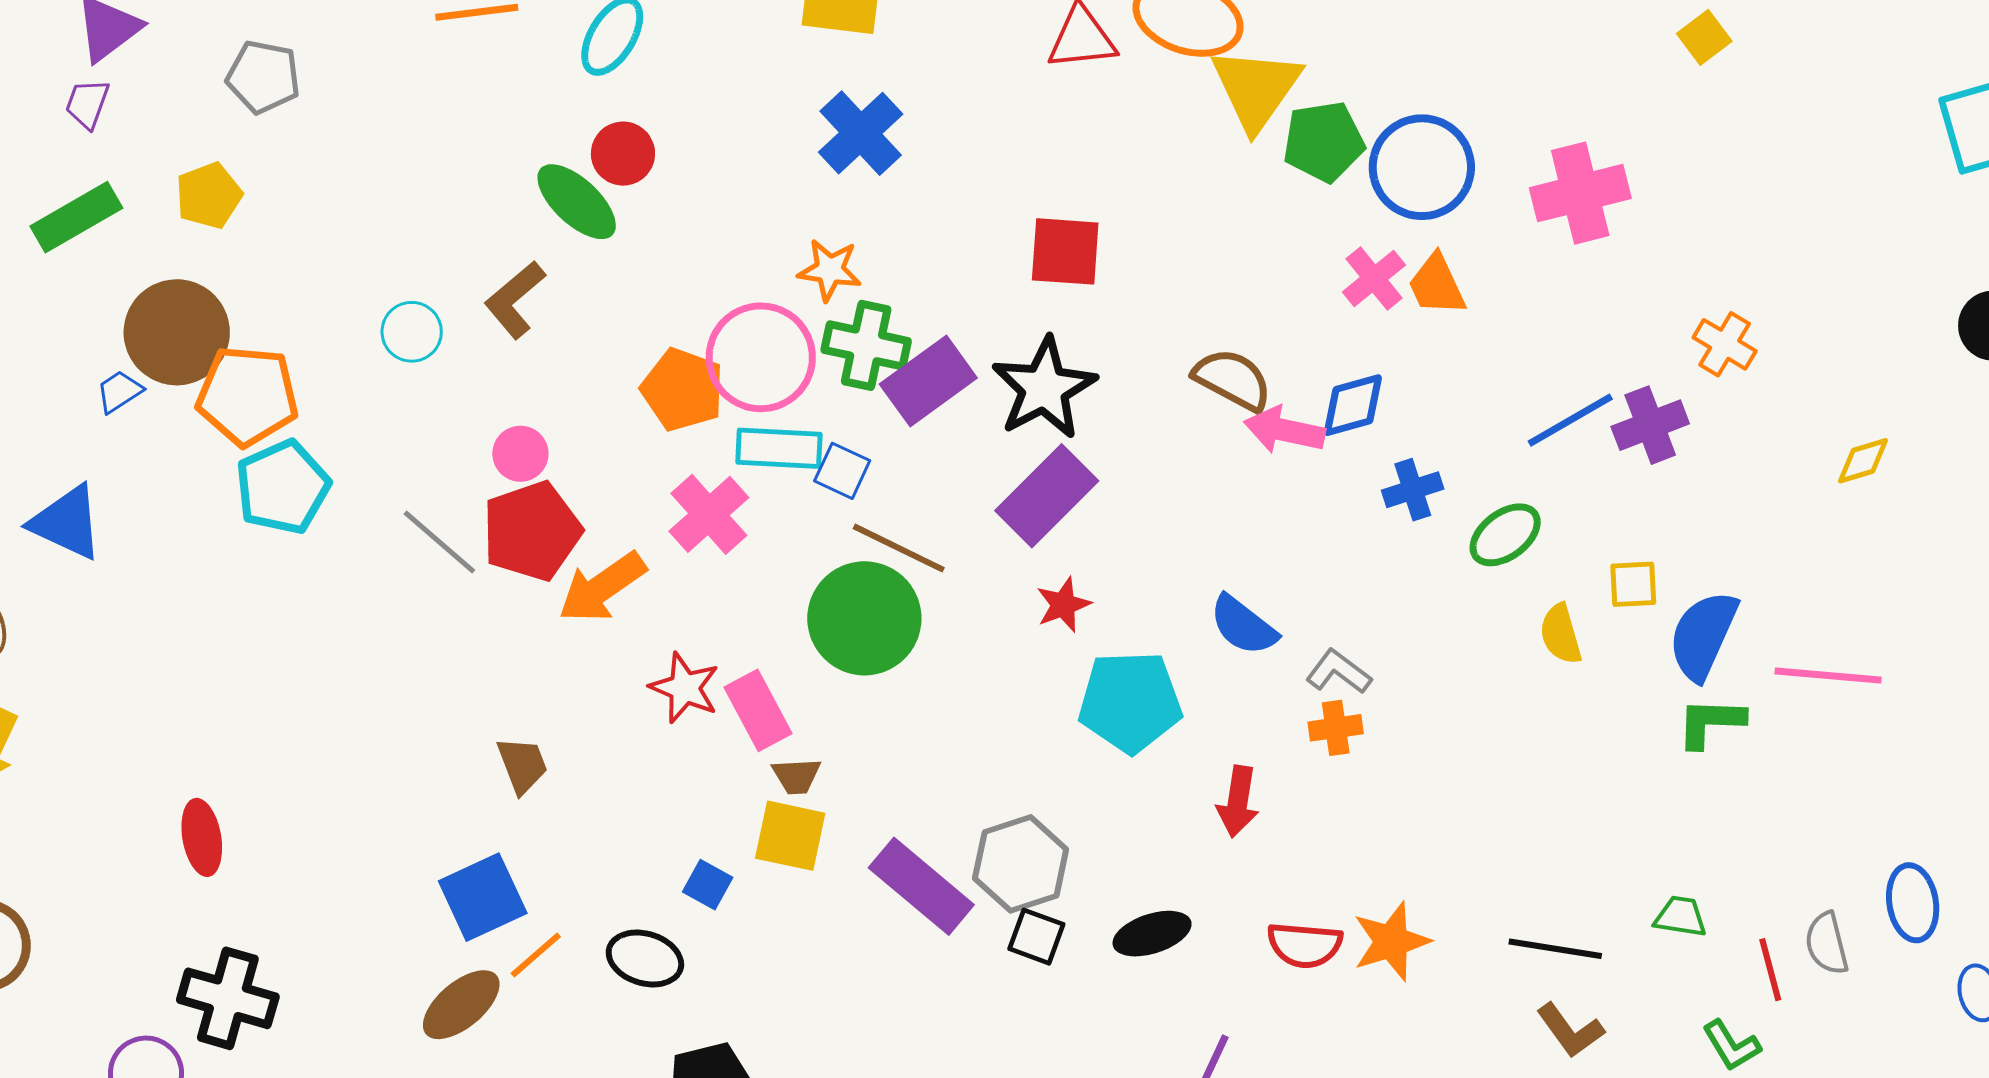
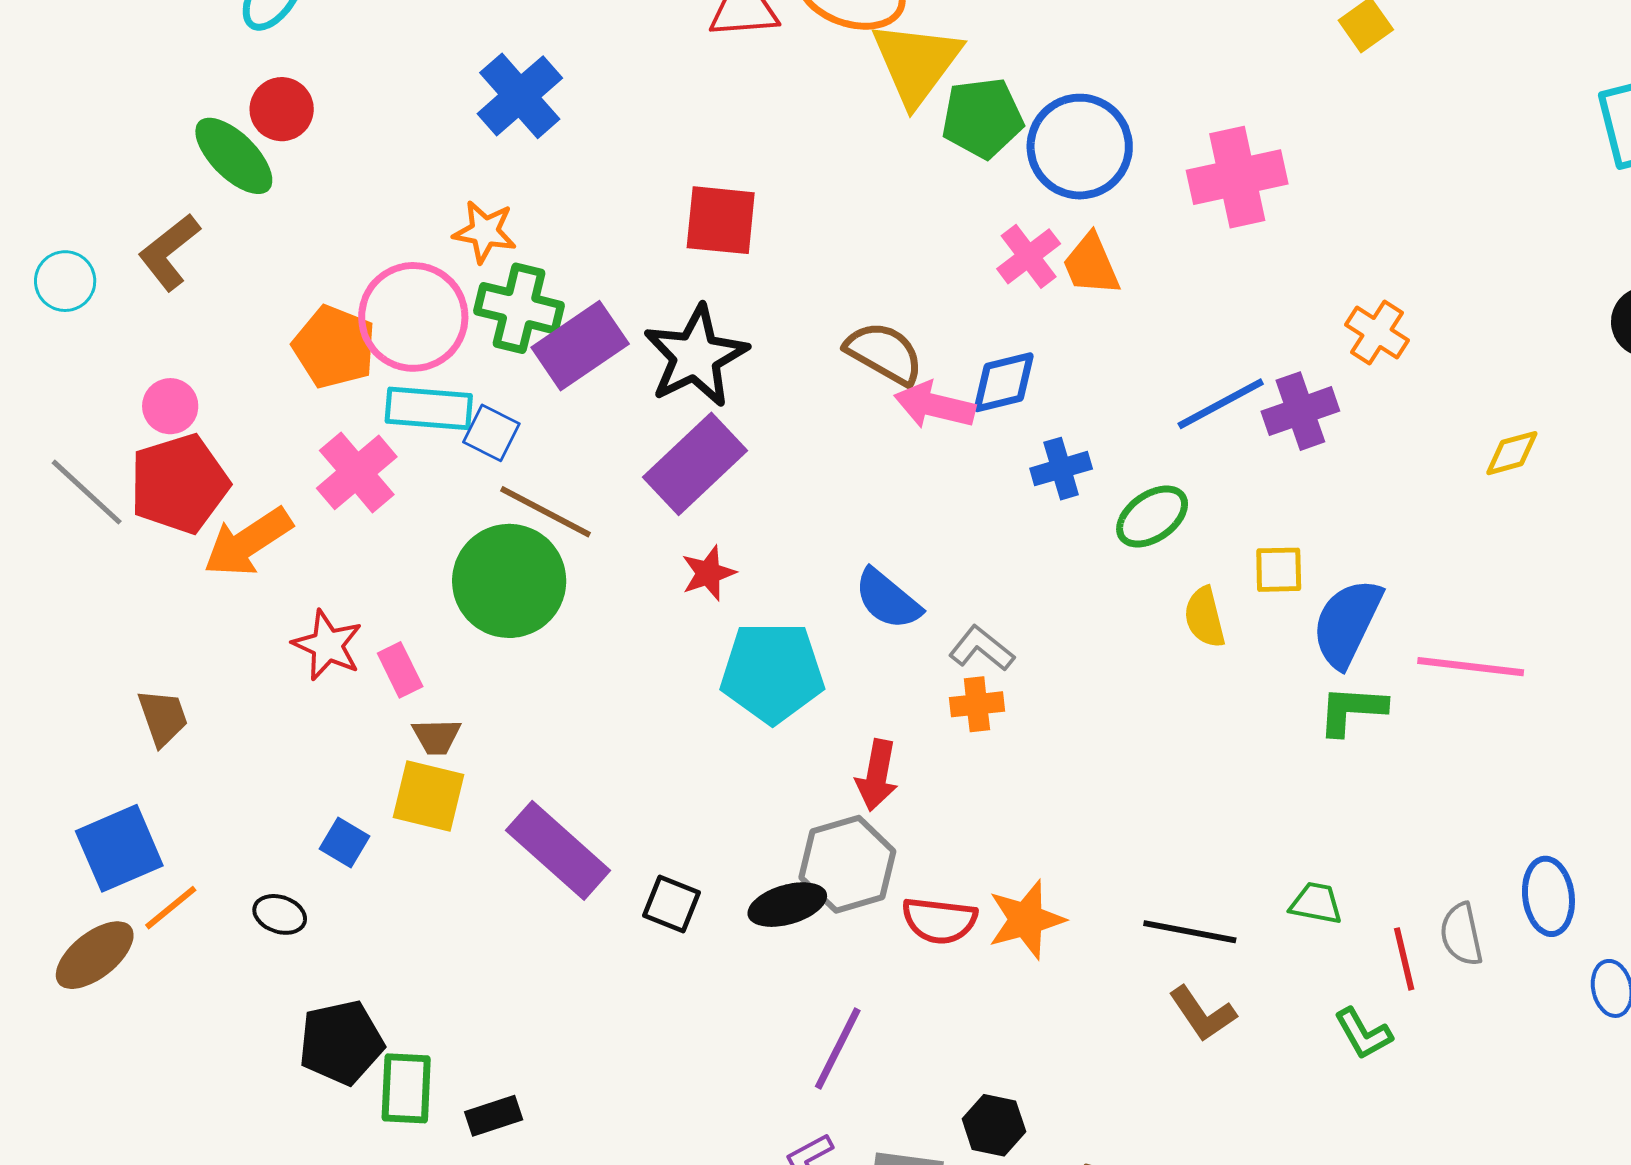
pink rectangle: (758, 710) -> (400, 670), size x0.7
gray hexagon: (1021, 864) -> (847, 864), moved
black ellipse: (645, 958) -> (280, 914), size x0.7

